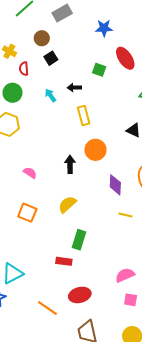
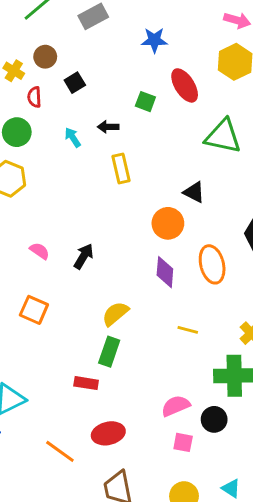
brown circle: (42, 38) -> (45, 57), moved
orange circle: (96, 150) -> (168, 223), moved
black arrow: (70, 164) -> (84, 256), moved, turned 30
yellow semicircle: (67, 204) -> (115, 314), moved
yellow line: (126, 215) -> (188, 330), moved

